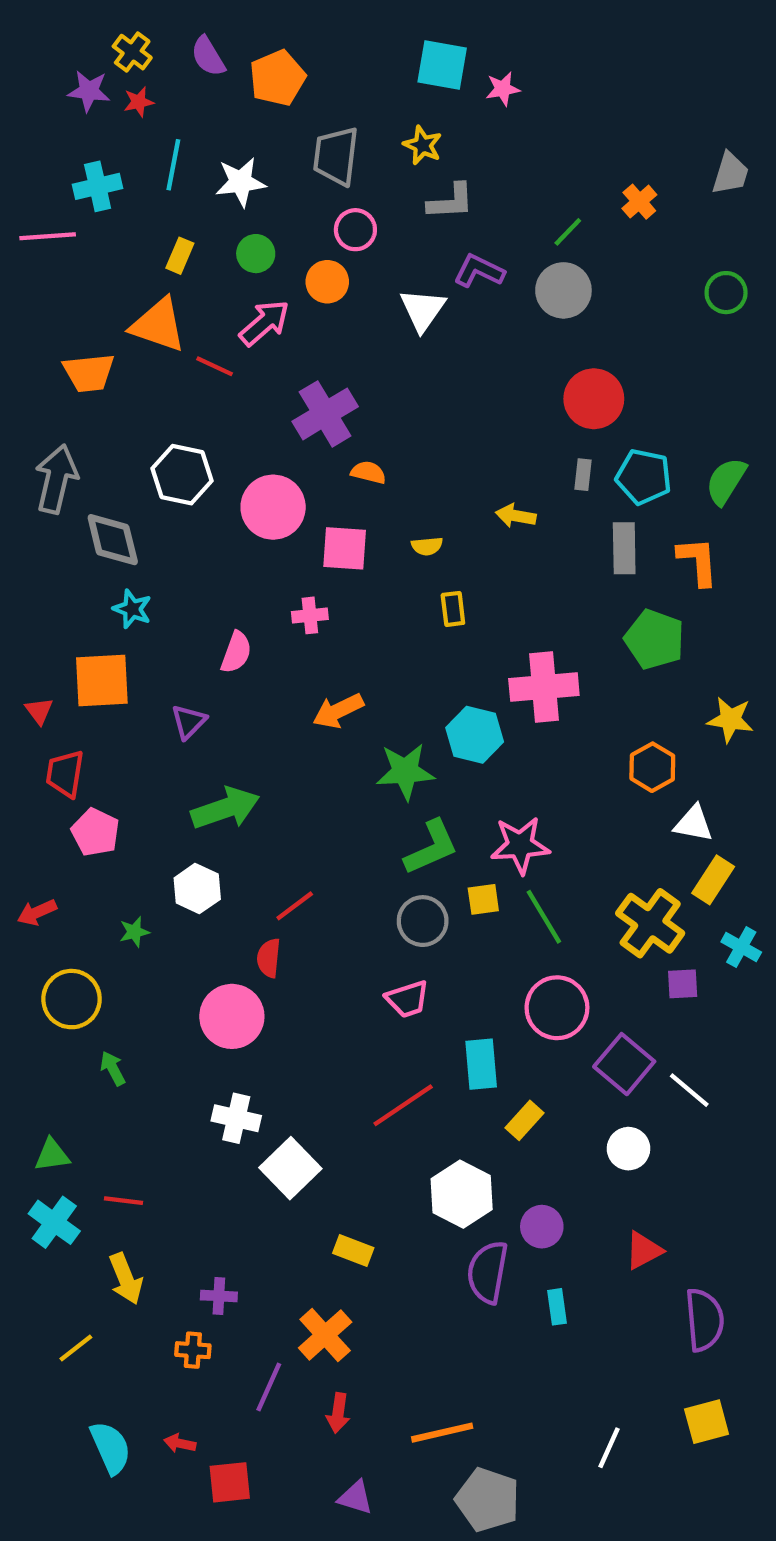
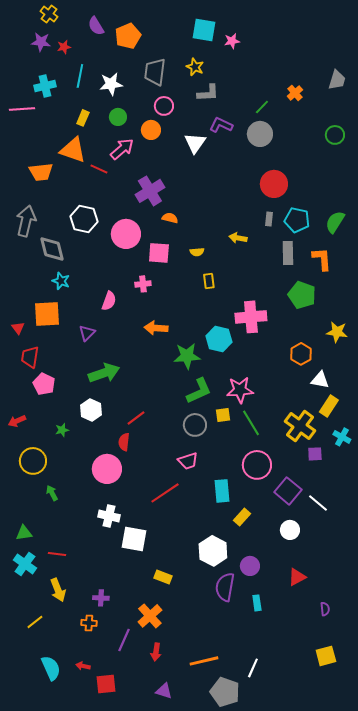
yellow cross: (132, 52) -> (49, 14), moved
orange arrow: (338, 711) -> (156, 328), turned 30
red line: (403, 1105) -> (165, 493), moved
white square: (290, 1168) -> (134, 539), turned -36
purple semicircle: (704, 1320) -> (325, 609), size x0.5
white line: (609, 1448) -> (253, 668), moved

